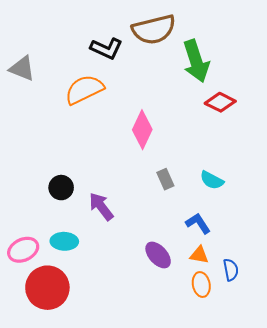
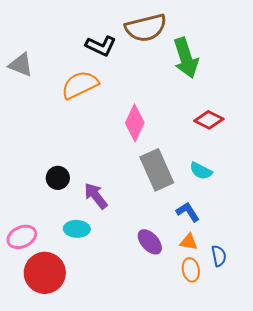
red diamond: (220, 102) -> (209, 120), moved
gray rectangle: (165, 179) -> (157, 170), size x2.0
cyan ellipse: (64, 241) -> (77, 229), moved

